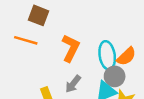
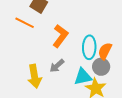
orange semicircle: (126, 56) -> (105, 51), turned 150
gray circle: (115, 76) -> (101, 67), moved

